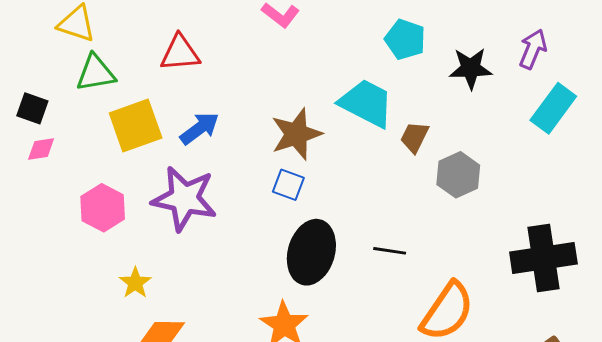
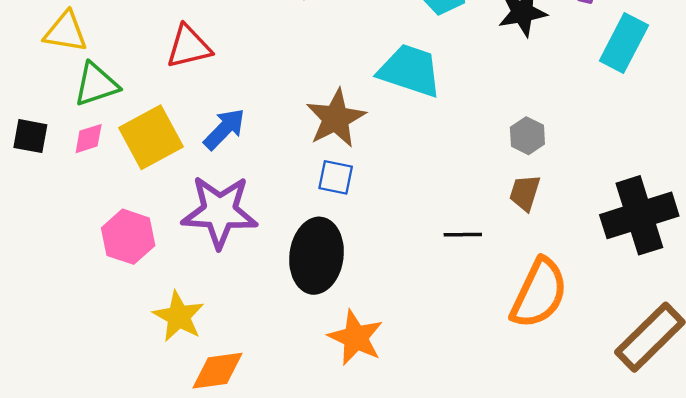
brown trapezoid: (414, 137) -> (525, 193), moved
pink diamond: (41, 149) -> (89, 139), moved
gray hexagon: (458, 175) -> (527, 136), size x0.7
black ellipse: (311, 252) -> (317, 256), moved
yellow star: (135, 283) -> (179, 316), size x1.4

